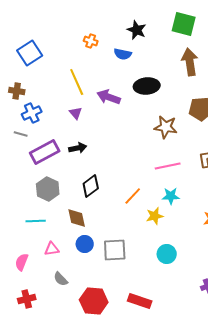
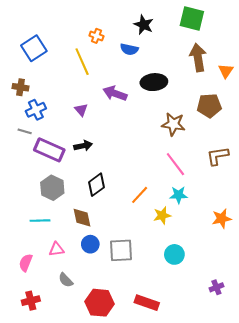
yellow line: (77, 82) -> (82, 62), moved
purple rectangle: (45, 152) -> (49, 150), turned 52
pink line: (168, 166) -> (175, 164), turned 65

